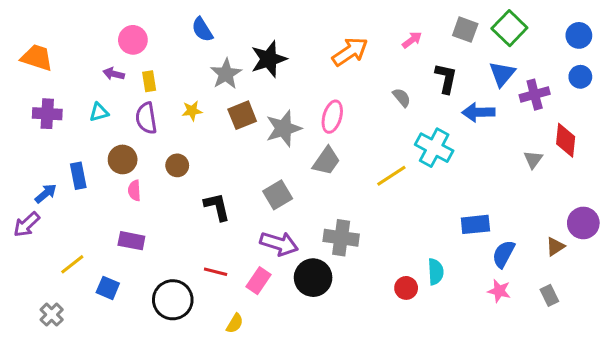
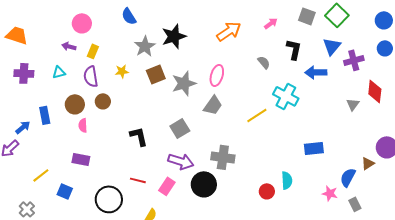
yellow rectangle: (149, 81) -> (93, 51), turned 32
brown circle: (177, 165) -> (103, 101), moved
blue semicircle: (504, 254) -> (348, 177), moved
gray rectangle: (549, 295) -> (355, 204), moved

